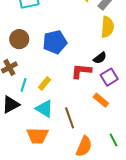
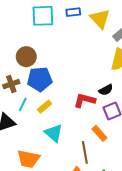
blue pentagon: (55, 42) -> (40, 79), moved
cyan triangle: (44, 109) -> (54, 133), moved
brown line: (70, 118) -> (85, 152), moved

